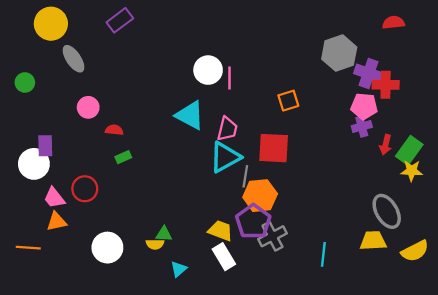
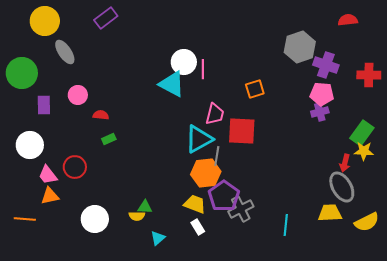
green circle: (25, 82) -> (22, 73), size x1.8
red cross: (386, 85) -> (369, 75), moved
cyan triangle: (190, 115) -> (172, 84), moved
pink trapezoid: (227, 129) -> (215, 114), moved
red arrow: (386, 145) -> (345, 163), moved
purple rectangle: (45, 146) -> (44, 105), moved
orange hexagon: (260, 196) -> (206, 173), moved
white rectangle: (224, 257) -> (198, 227), size x0.7

